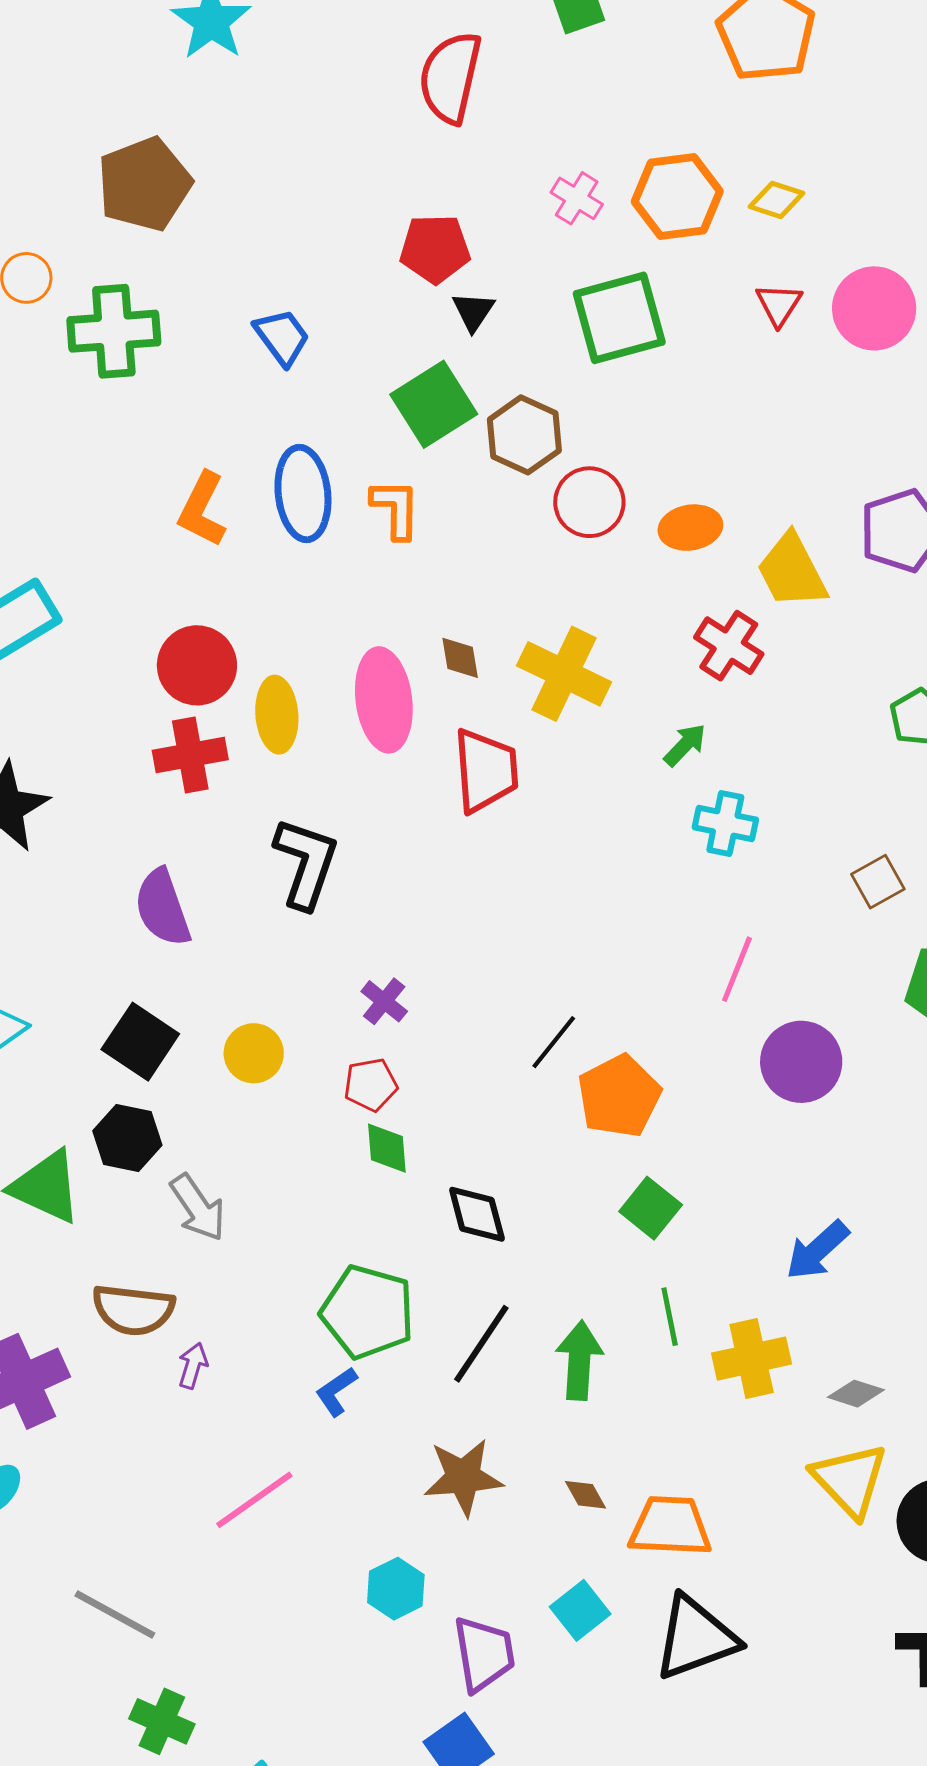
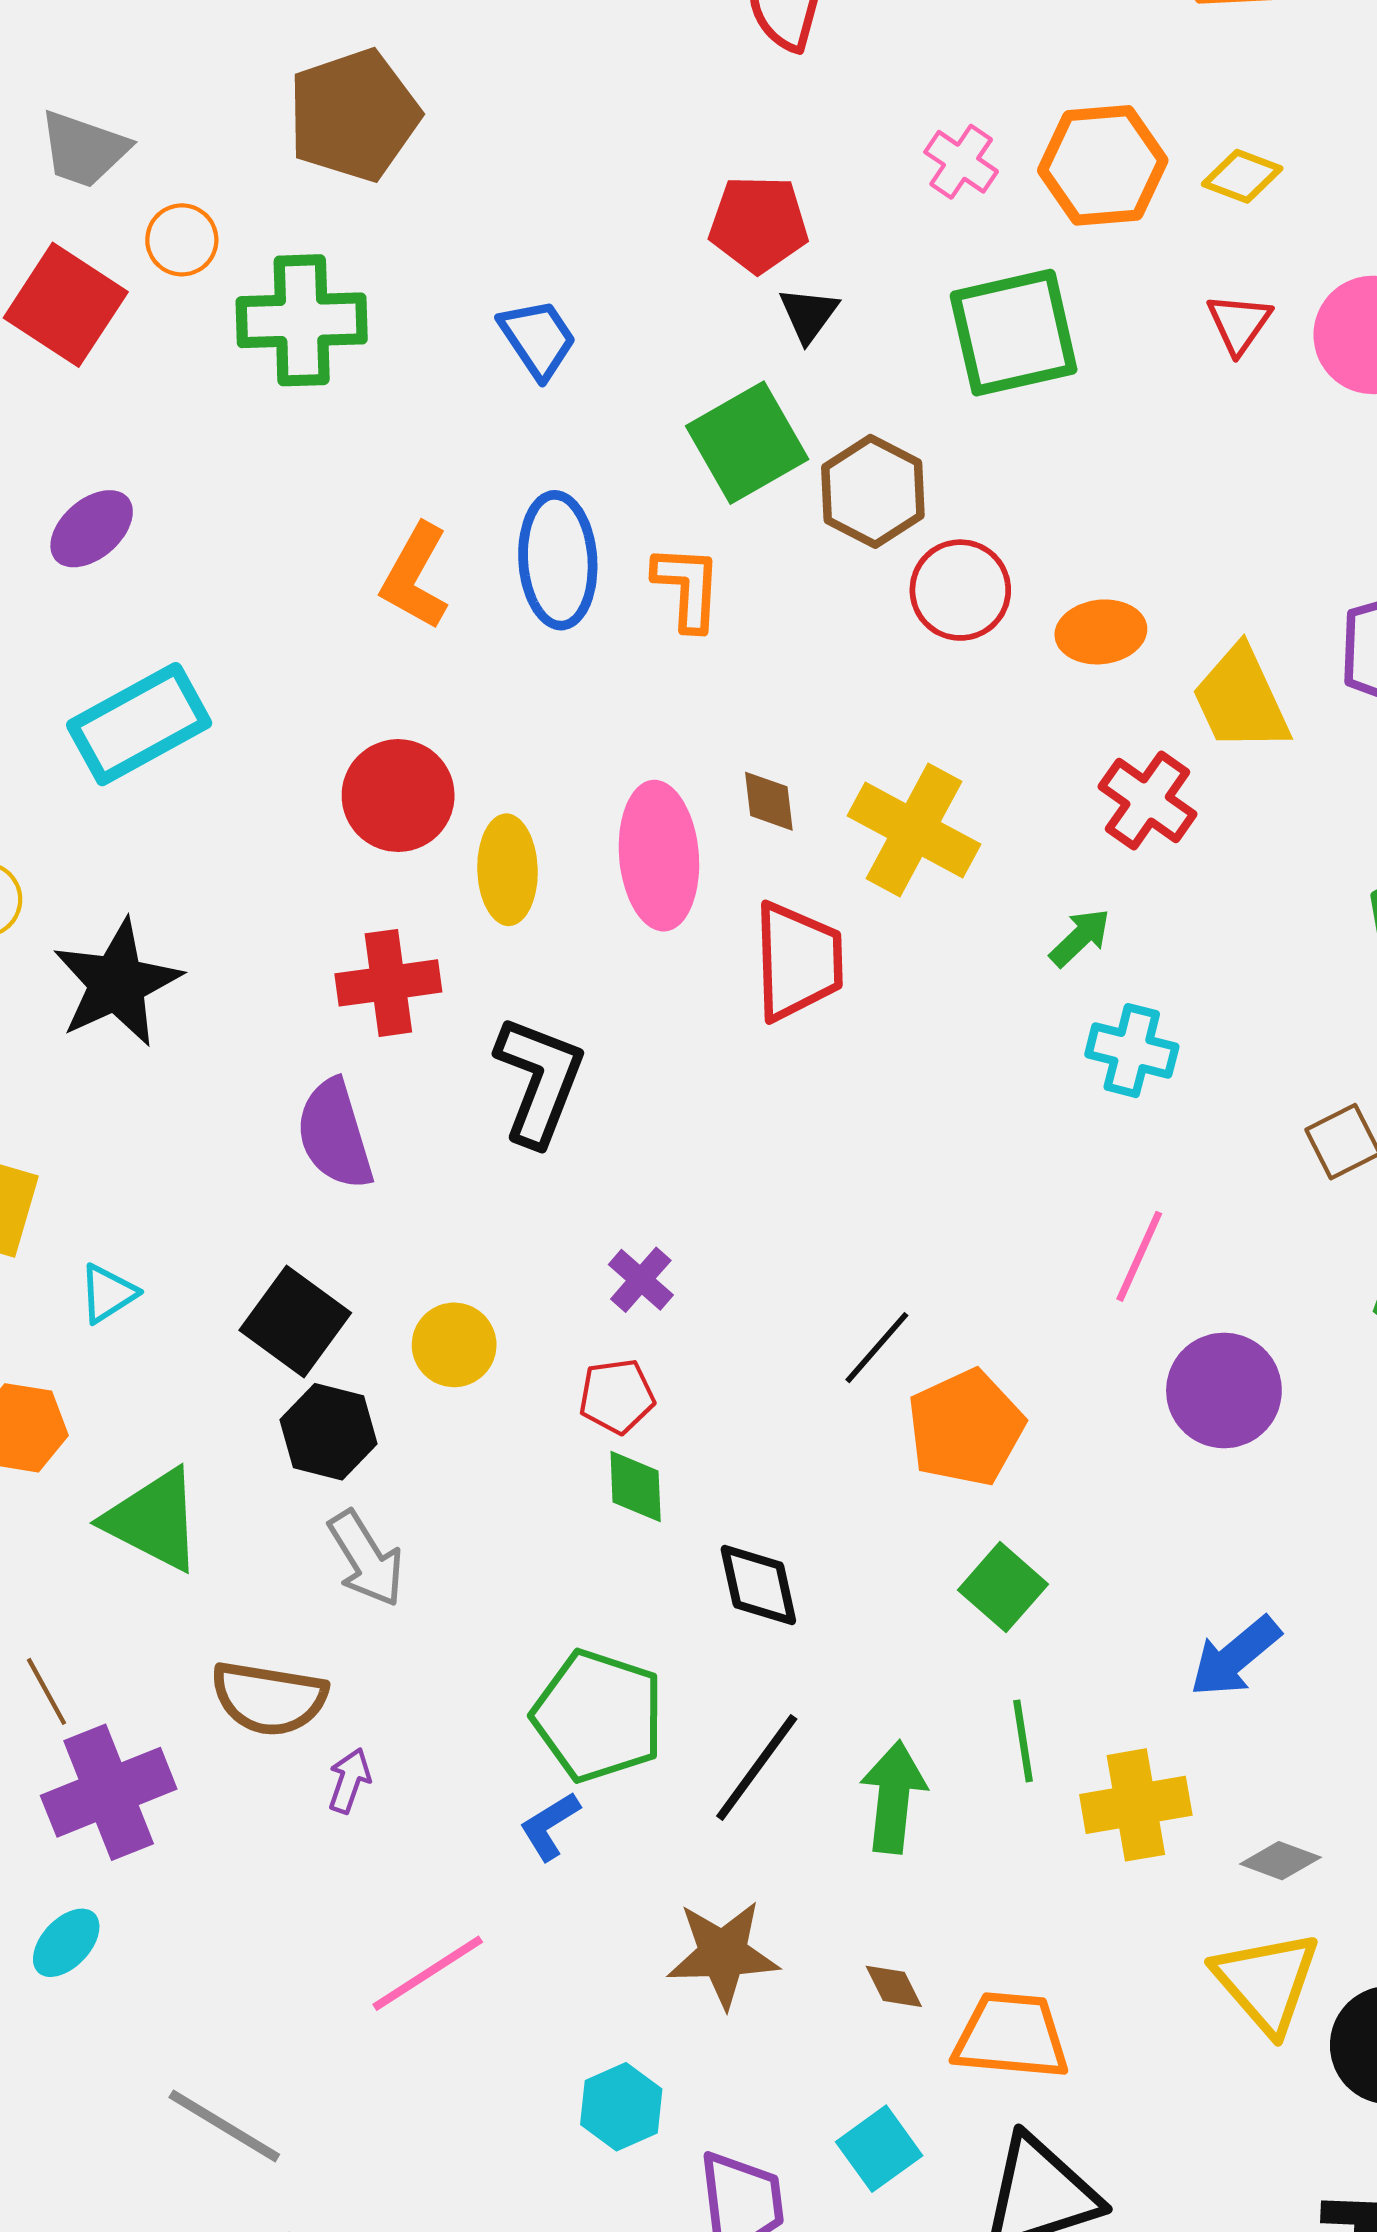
red cross: (190, 755) -> (388, 983), moved
black hexagon: (127, 1138) -> (329, 1432), moved

